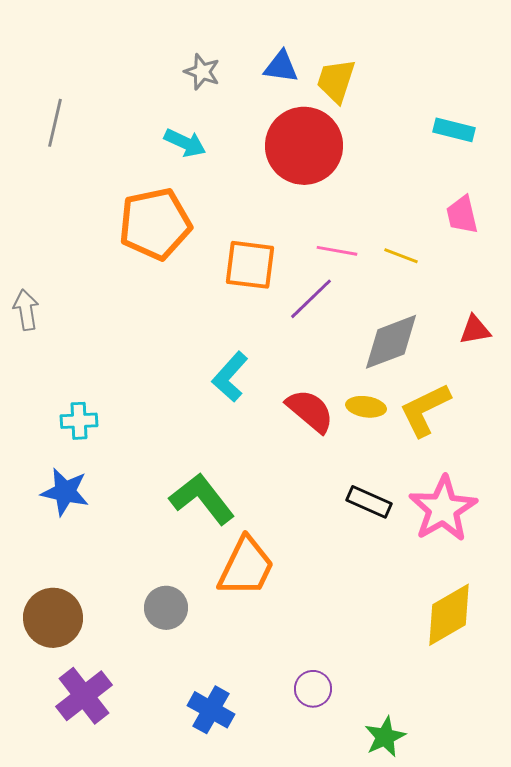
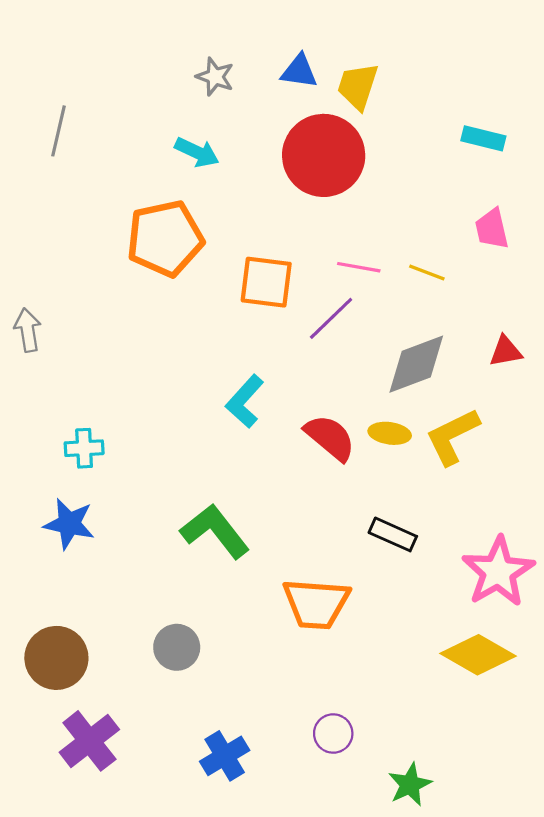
pink star: (443, 509) -> (498, 572), moved
orange trapezoid: (246, 567) -> (316, 604), moved, turned 68
yellow diamond: (449, 615) -> (478, 655), turned 60
blue cross: (211, 710) -> (225, 756), turned 30

